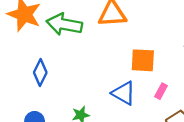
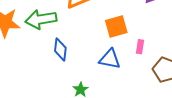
blue diamond: (40, 72) -> (60, 49), moved

